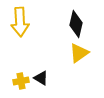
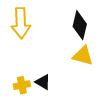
yellow triangle: (79, 53) -> (83, 56), turned 50

